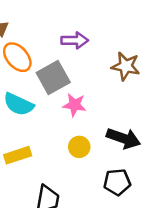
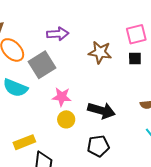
pink star: (74, 105) -> (62, 97), moved
yellow rectangle: (18, 155) -> (24, 142), moved

